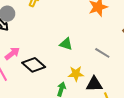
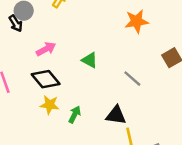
pink arrow: (12, 53) -> (46, 49), moved
yellow star: (76, 74) -> (50, 105), moved

